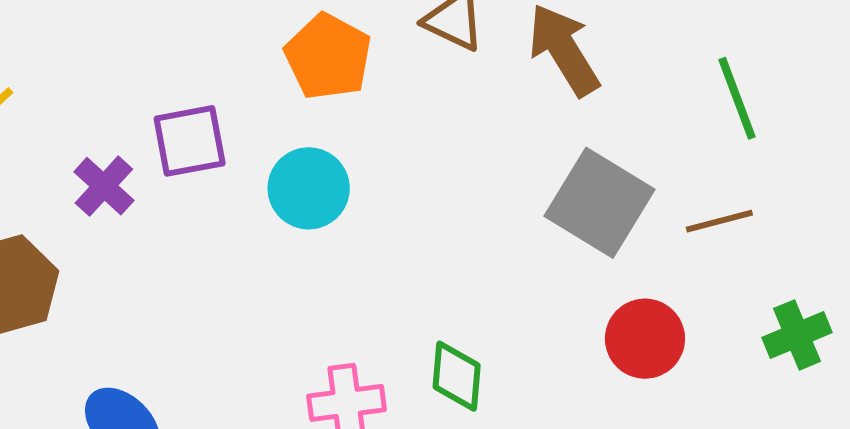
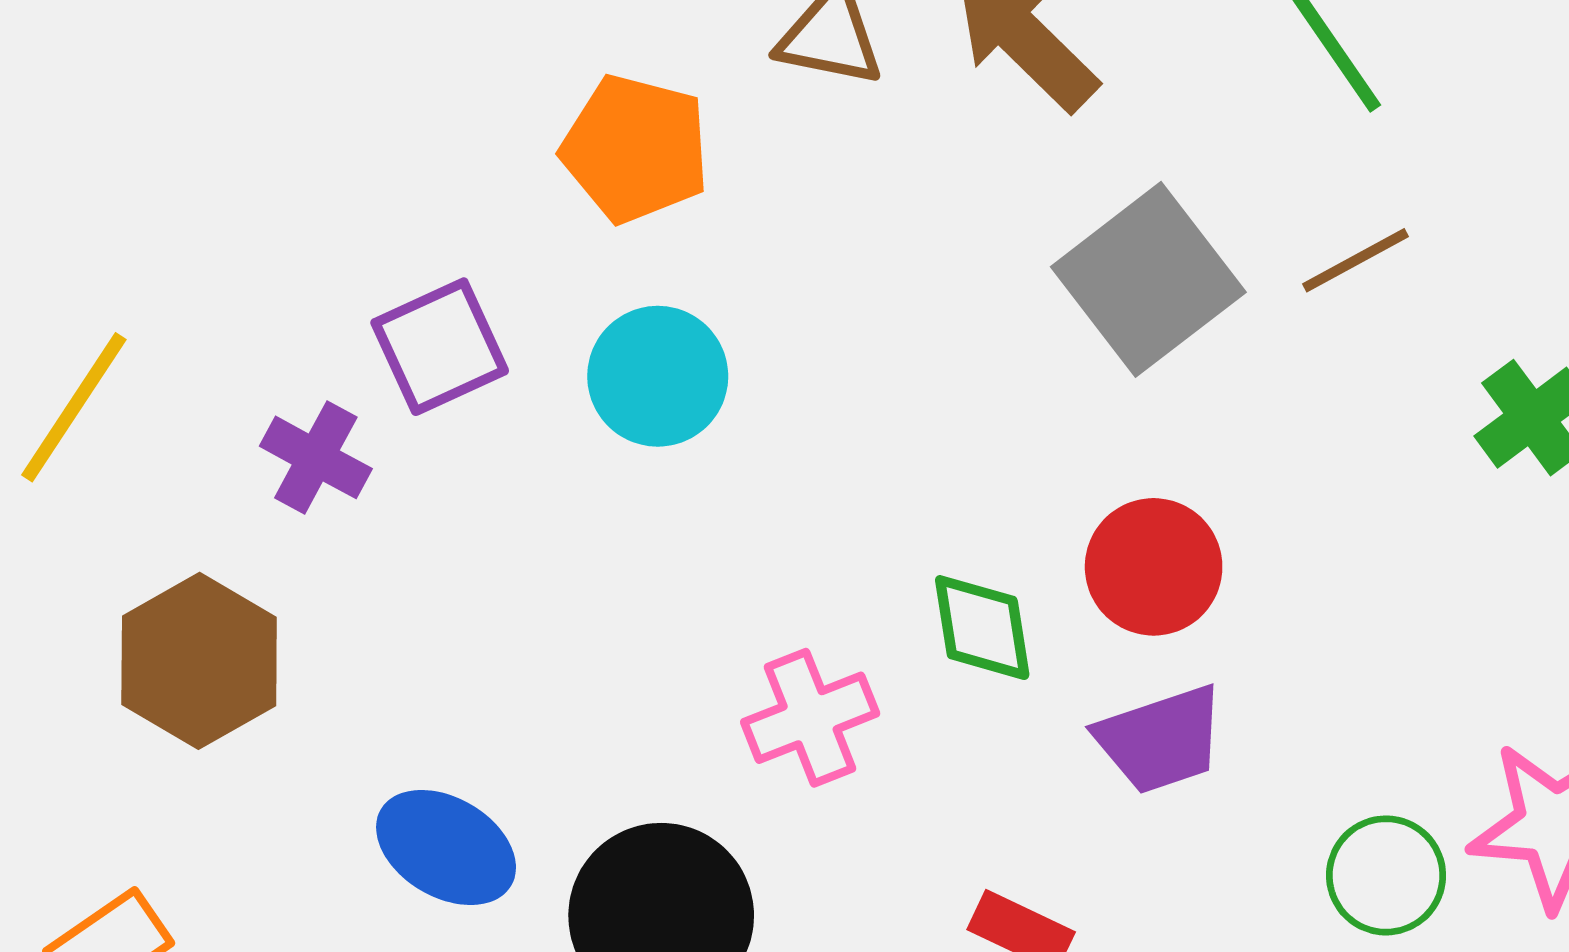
gray square: (600, 203) -> (1148, 279), turned 35
red circle: (645, 339) -> (1154, 567), moved

